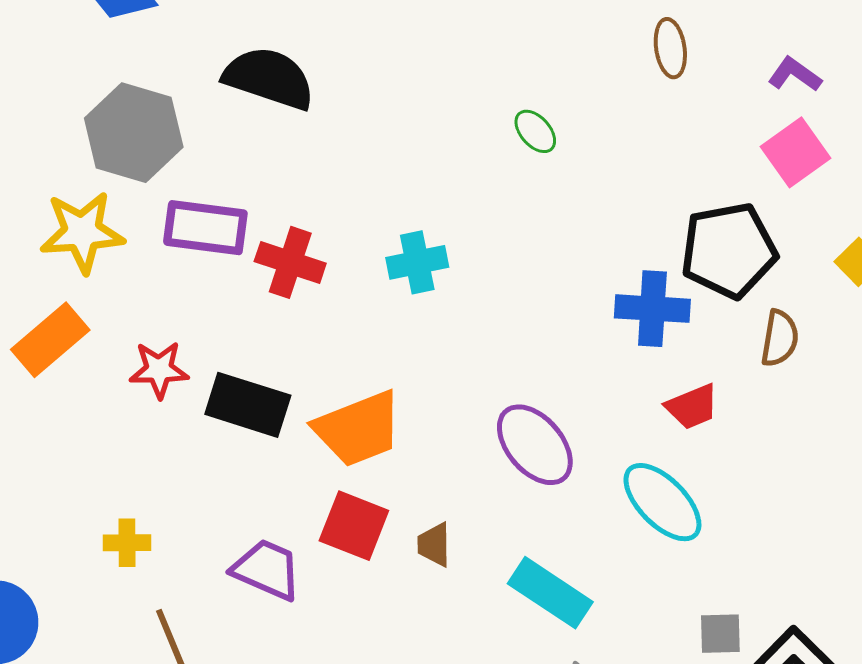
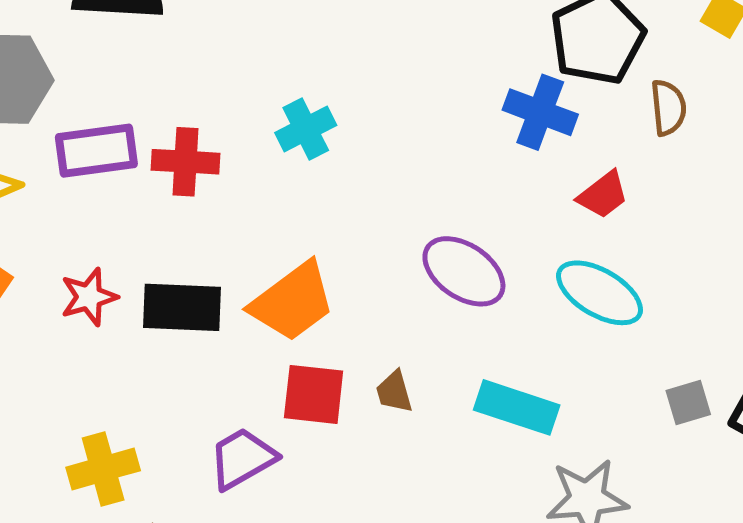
blue cross: (652, 309) -> (540, 112), turned 32
yellow cross: (127, 543) -> (103, 469), size x1.5
purple trapezoid: (267, 570) -> (242, 458), turned -38

